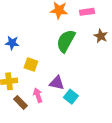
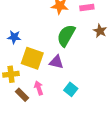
yellow square: (31, 65) -> (32, 58), size x1.6
purple triangle: (57, 83) -> (56, 62), moved

